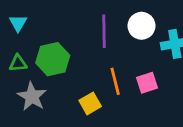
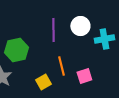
pink square: (147, 83) -> (84, 76), moved

